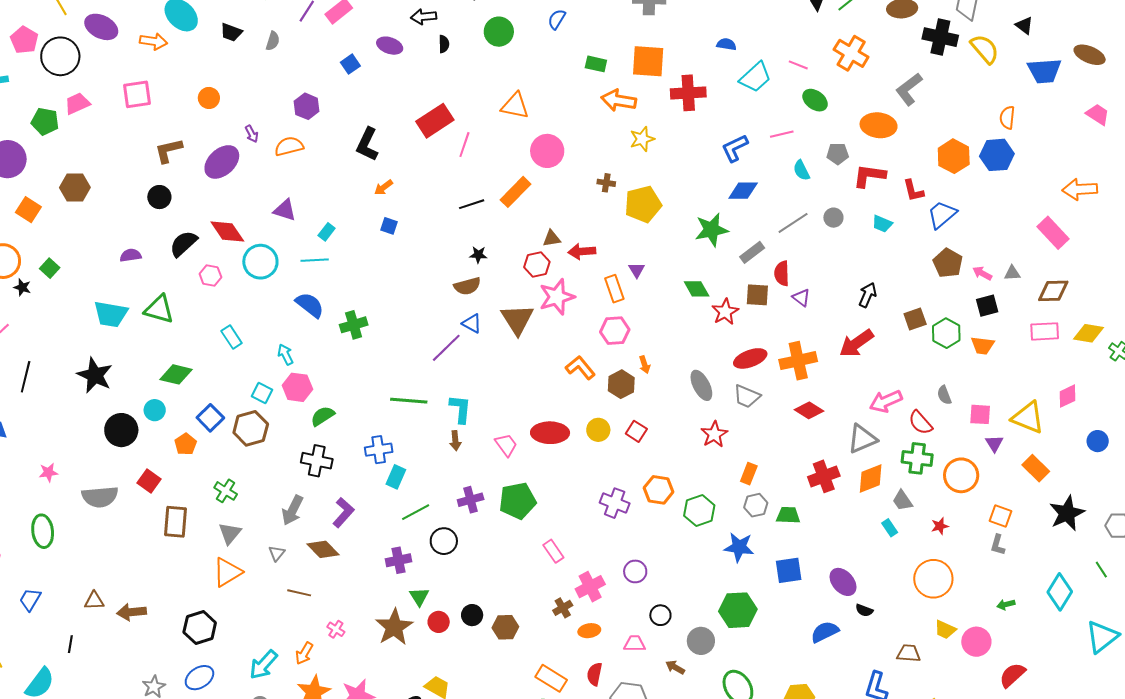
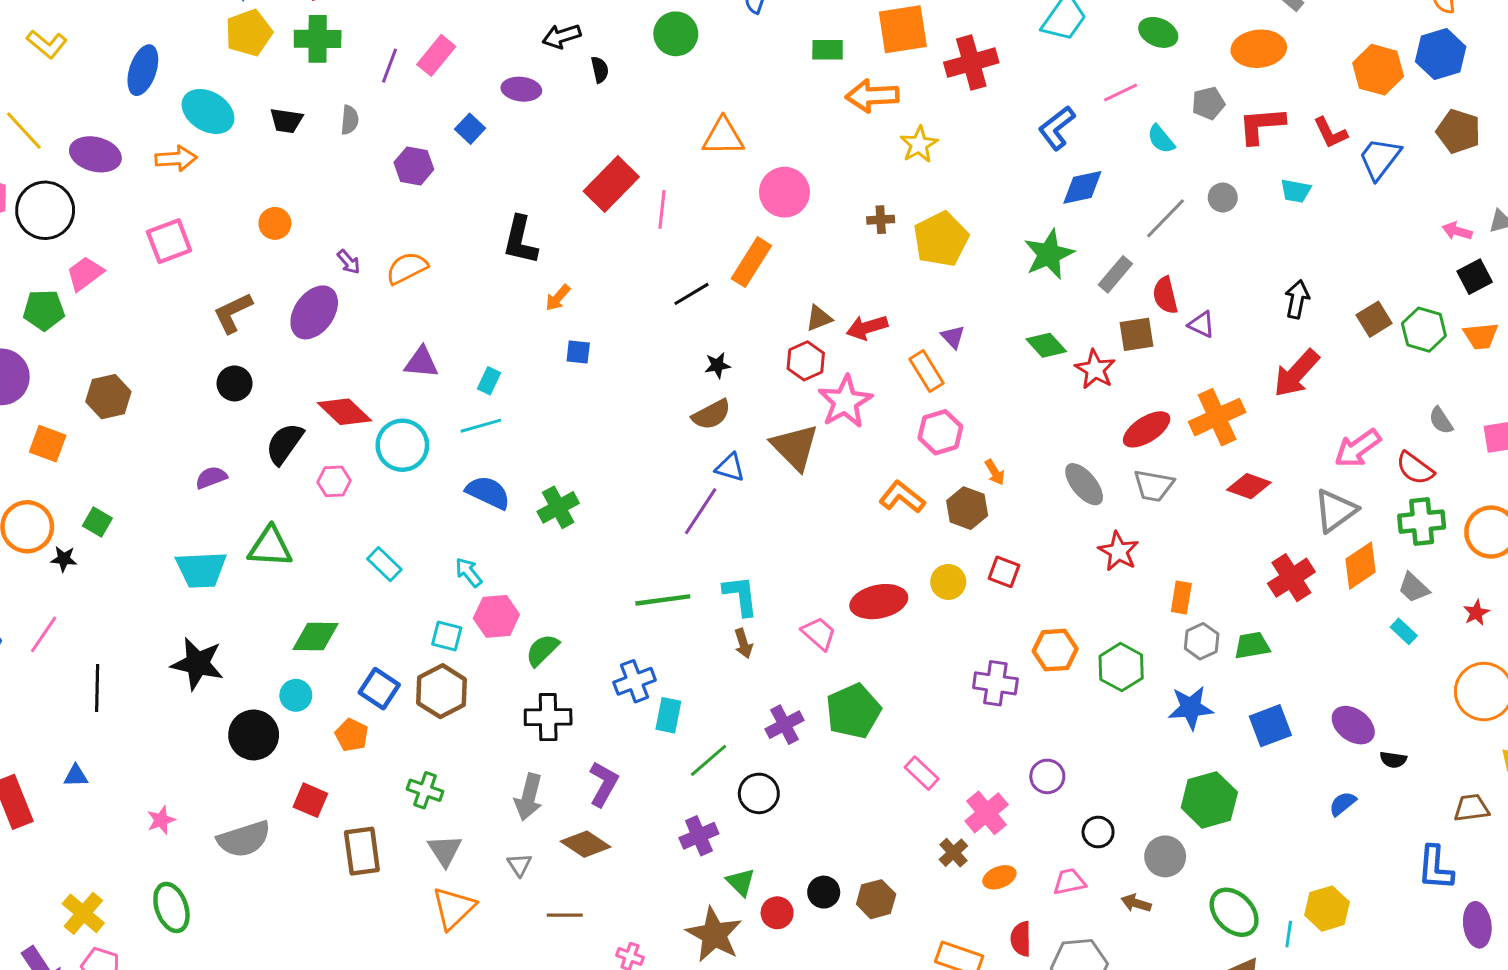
purple hexagon: (307, 106) -> (414, 166), moved
brown pentagon: (948, 263) -> (1458, 131), moved
blue semicircle: (825, 632) -> (1343, 804), size x0.7

